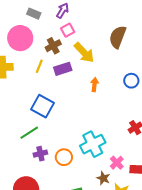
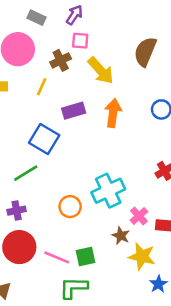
pink square: (68, 30) -> (80, 41), turned 32
purple rectangle: (63, 69) -> (74, 111), moved
orange arrow: (95, 85) -> (113, 113), size x1.5
purple cross: (40, 154) -> (17, 211), moved

